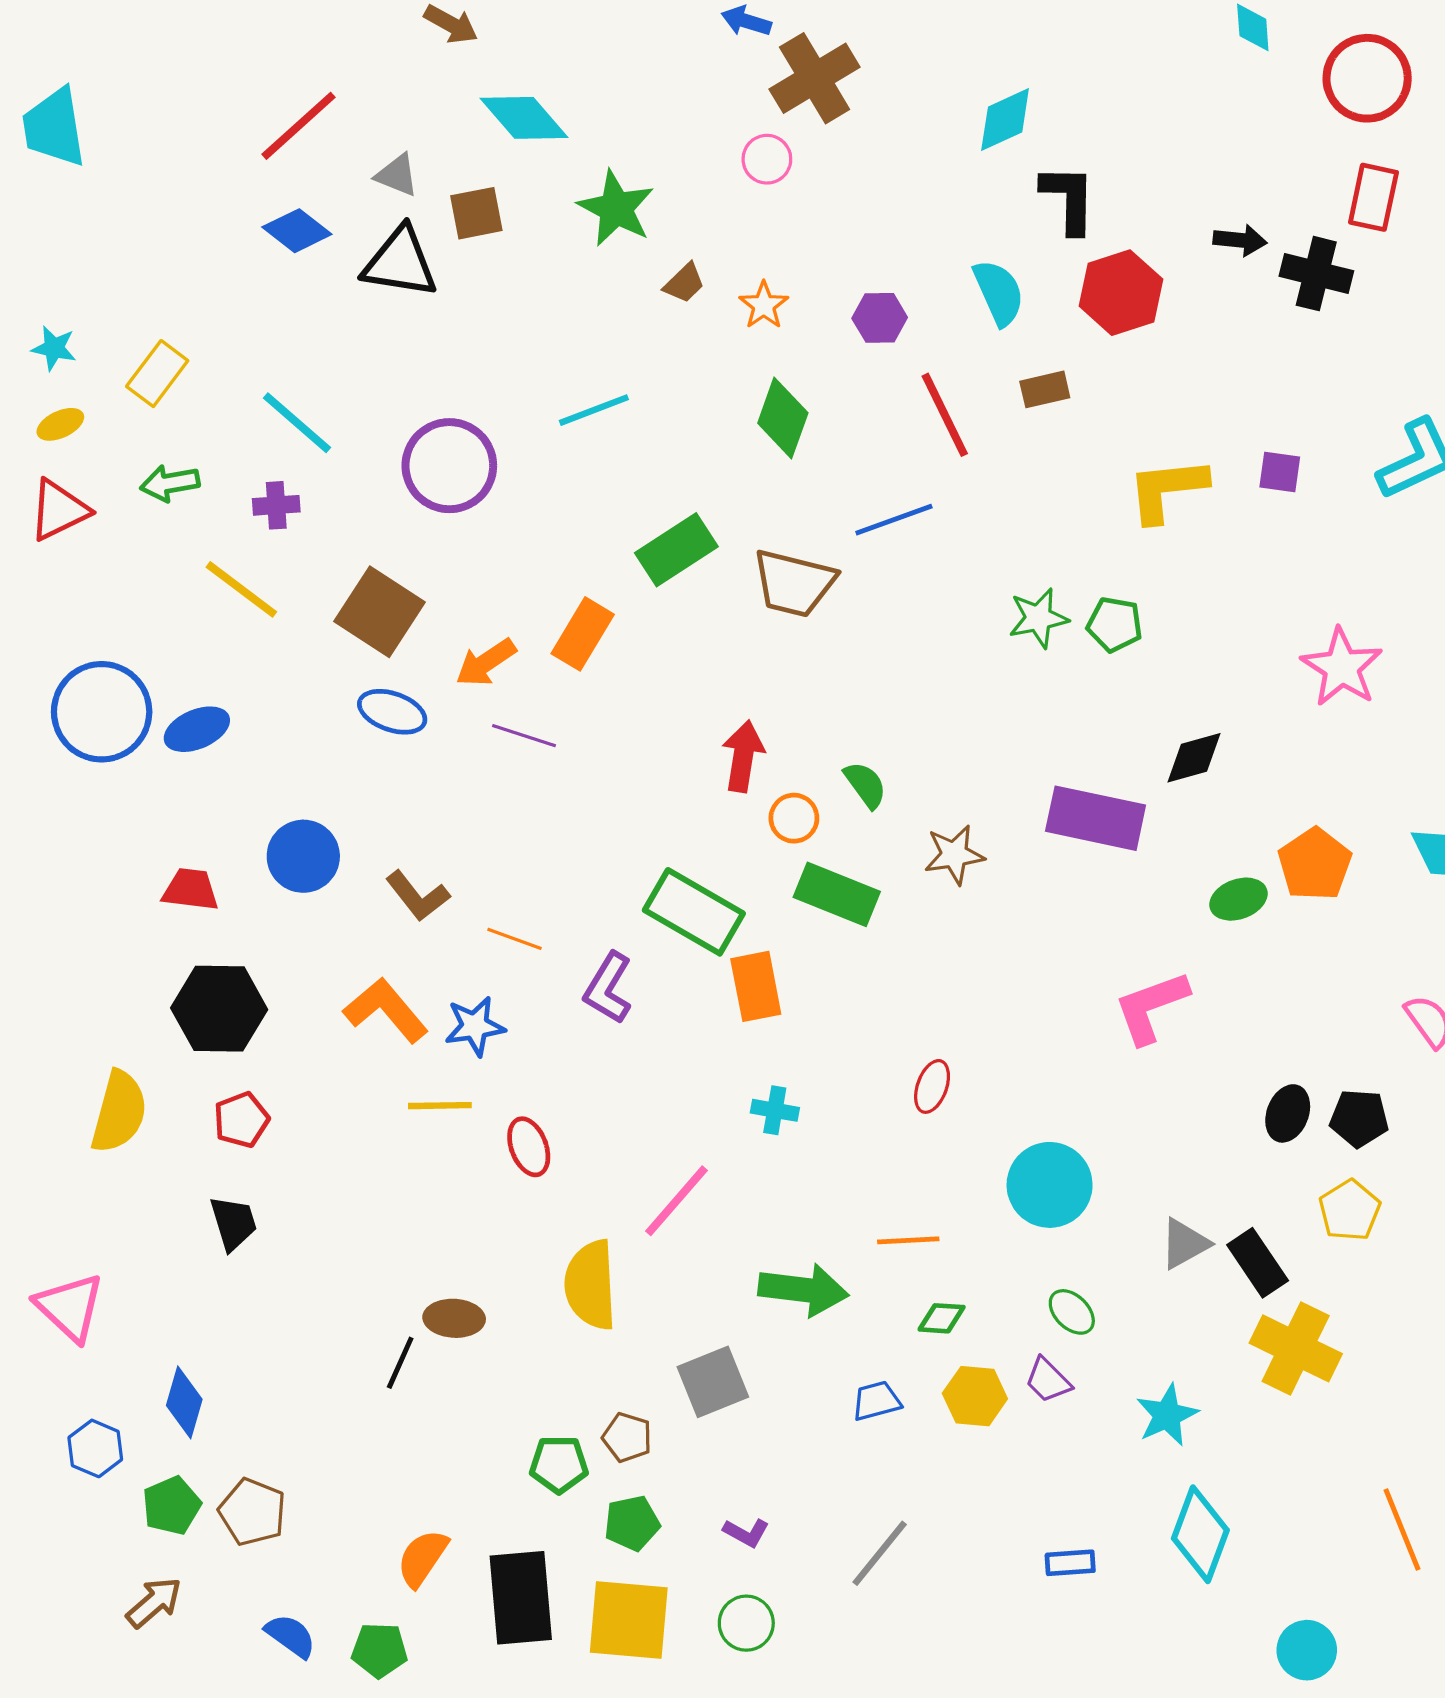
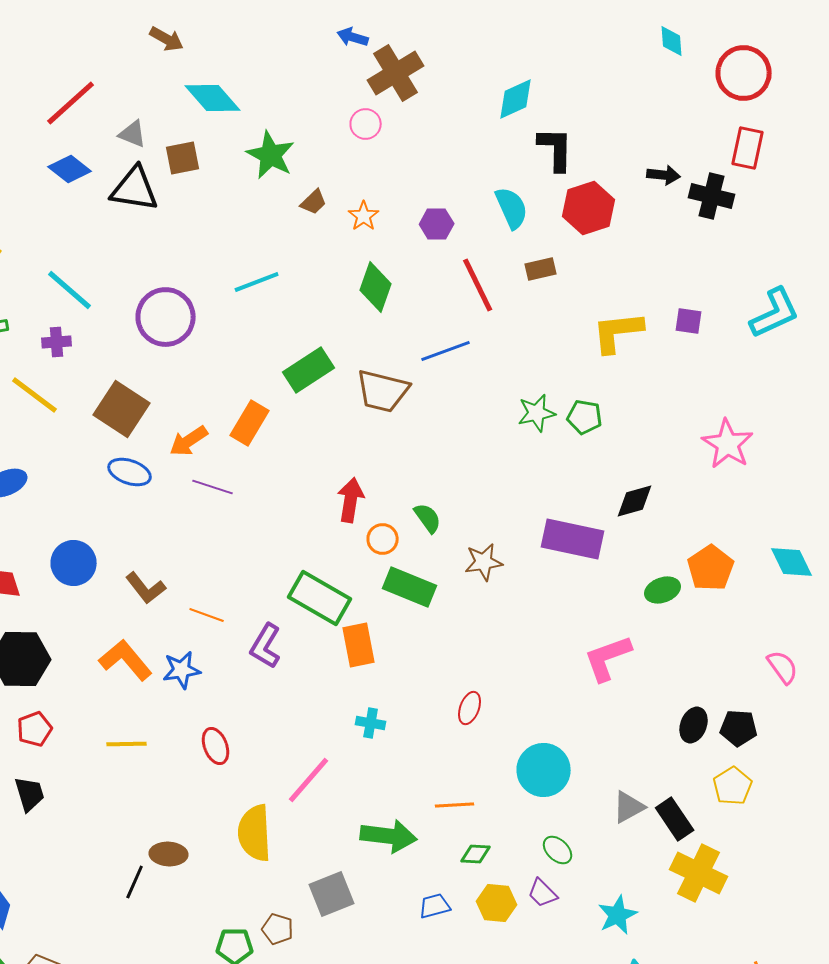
yellow line: (440, 1106) -> (127, 744), moved

